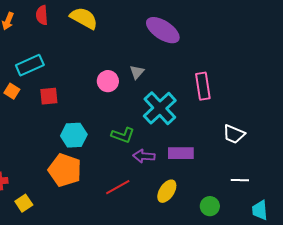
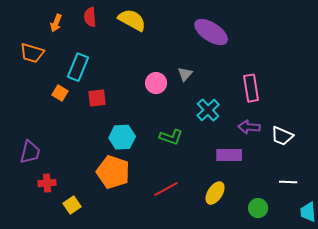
cyan rectangle: (30, 65) -> (78, 67), turned -44
cyan cross: (160, 108) -> (208, 110), size x0.7
purple arrow: (144, 156) -> (249, 127), moved

